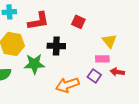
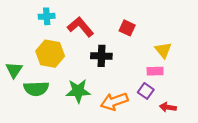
red L-shape: (38, 21) -> (80, 27), turned -120
green star: (34, 64) -> (78, 91), moved
red arrow: (117, 72) -> (168, 107), moved

